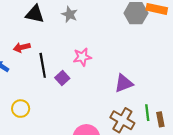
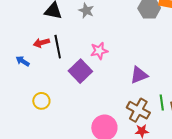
black line: (43, 65) -> (58, 47), moved
purple square: (62, 78) -> (80, 71), size x1.6

